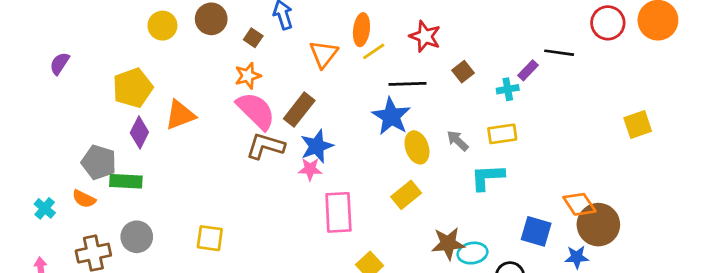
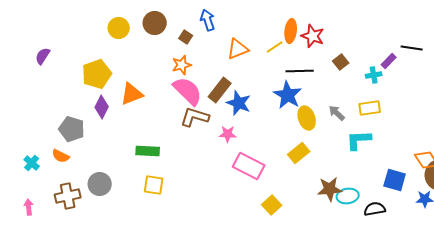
orange ellipse: (361, 30) -> (291, 31), moved
orange triangle: (324, 54) -> (238, 49), turned 30
blue star: (317, 146) -> (239, 103), moved, turned -30
green rectangle: (126, 181) -> (148, 151), moved
pink rectangle: (338, 212) -> (249, 166), turned -60

